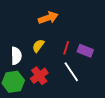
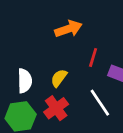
yellow semicircle: (38, 46) -> (59, 78), moved
red line: (66, 48) -> (93, 57), moved

